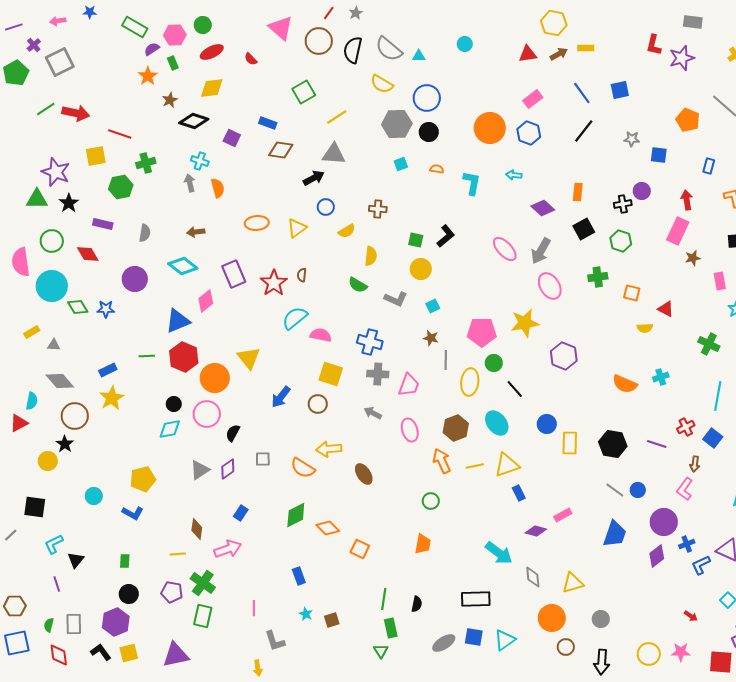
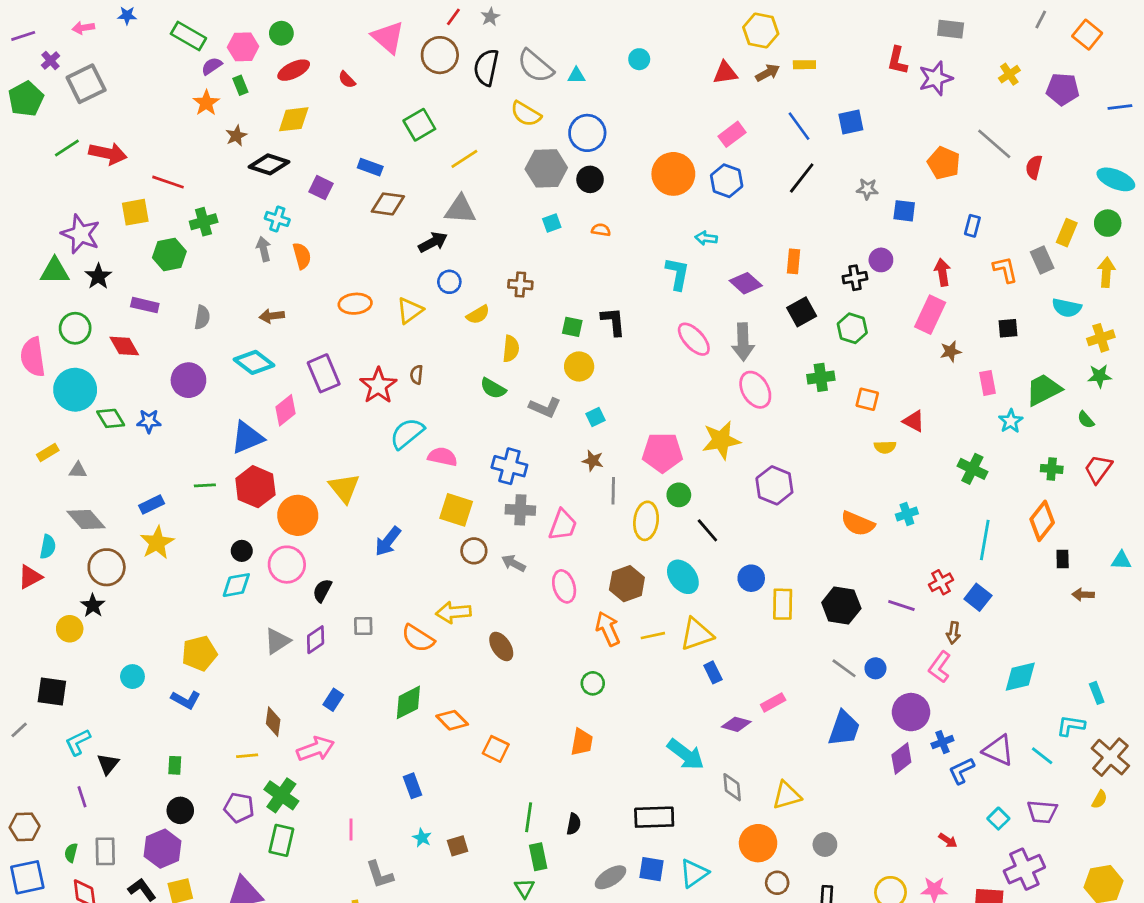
cyan L-shape: (472, 183) -> (677, 274), moved
black L-shape: (446, 236) -> (613, 321), turned -55
gray arrow: (541, 251) -> (743, 342), turned -32
brown circle: (318, 404) -> (474, 551), moved

